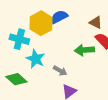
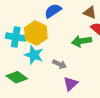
yellow hexagon: (41, 23) -> (36, 33), moved

